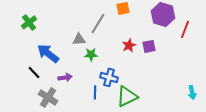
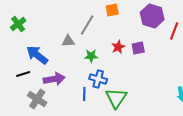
green star: (91, 54) -> (91, 56), moved
black line: (34, 72) -> (23, 74), turned -64
purple arrow: (65, 77) -> (54, 79), size x1.5
green triangle: (127, 96) -> (116, 98), turned -30

